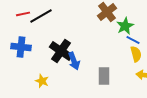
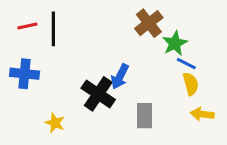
black line: (41, 16) -> (53, 29), turned -60
black cross: (61, 51) -> (98, 94), moved
blue arrow: (74, 61) -> (120, 77), moved, turned 48

